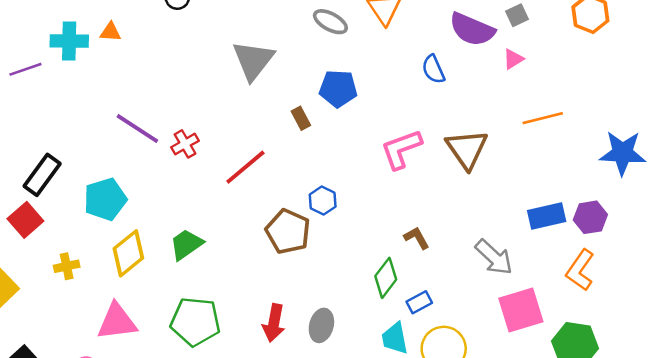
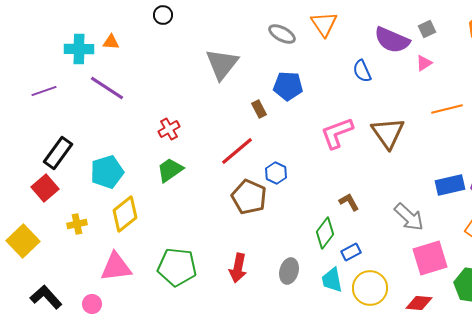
purple line: (25, 69) -> (44, 91), moved
purple line: (137, 129) -> (107, 88), moved
red line: (245, 167) -> (237, 151), moved
green trapezoid: (186, 244) -> (170, 170), moved
gray ellipse: (321, 325) -> (289, 271), moved

